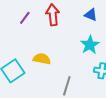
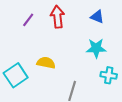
cyan star: (90, 45) -> (96, 48), turned 30

